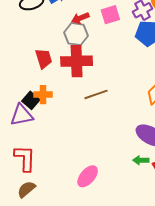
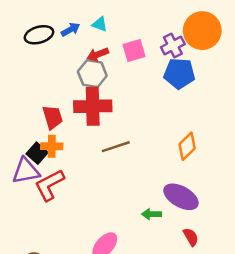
red trapezoid: (44, 59) -> (53, 117), moved
red L-shape: (25, 158) -> (50, 185), moved, turned -120
green arrow: (141, 160) -> (151, 214), moved

